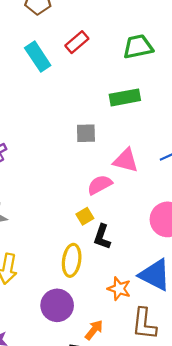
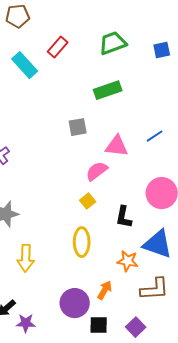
black L-shape: (102, 237) -> (124, 217), moved
purple circle: (57, 305) -> (75, 303), moved
brown L-shape: (144, 324) -> (155, 289), turned -92
orange arrow: (94, 330) -> (105, 290), moved

